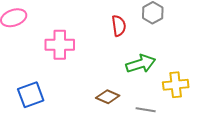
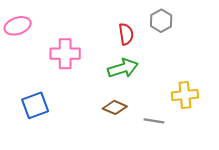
green arrow: (141, 64) -> (123, 68), moved

